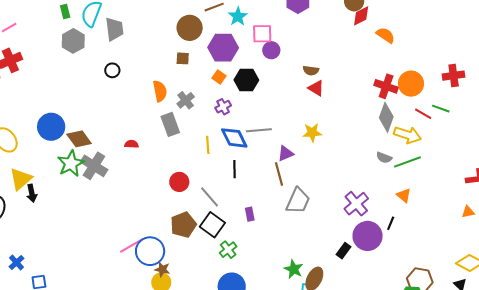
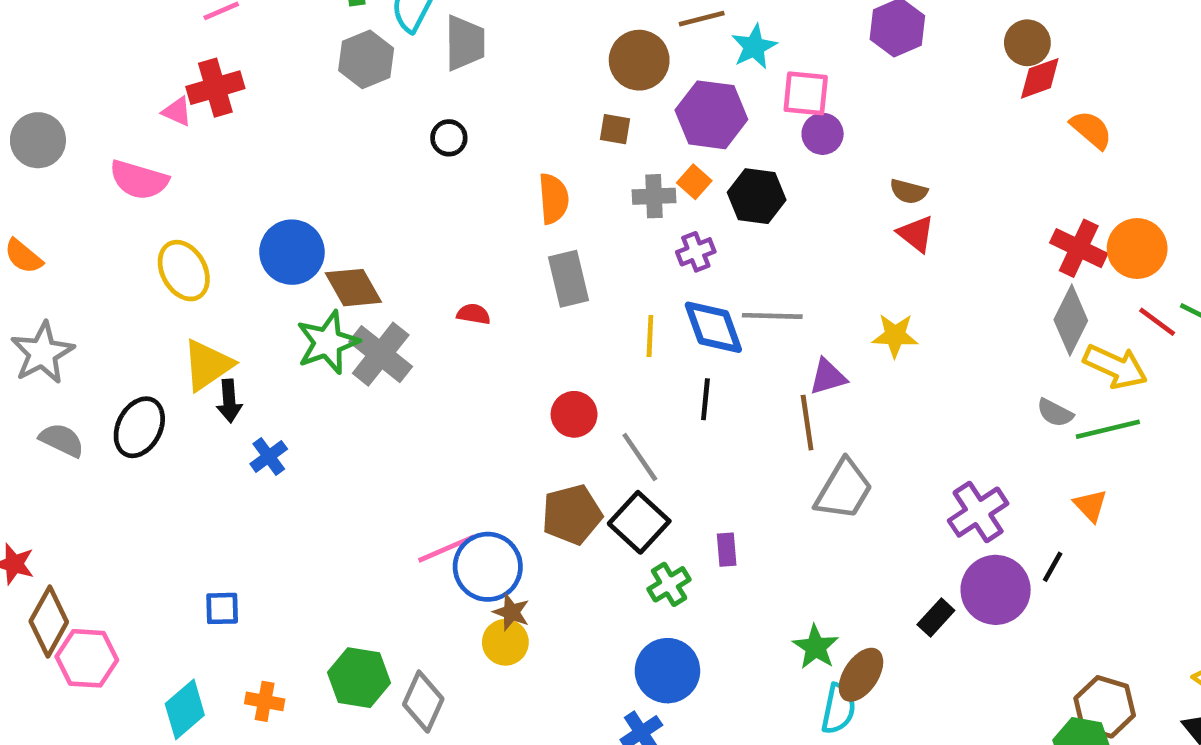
gray cross: (186, 100) -> (654, 196), moved, turned 30
purple rectangle: (250, 214) -> (727, 550), moved
blue cross: (17, 262) -> (269, 456), moved

